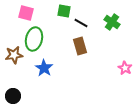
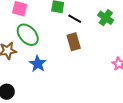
green ellipse: (34, 39) -> (28, 35), turned -55

